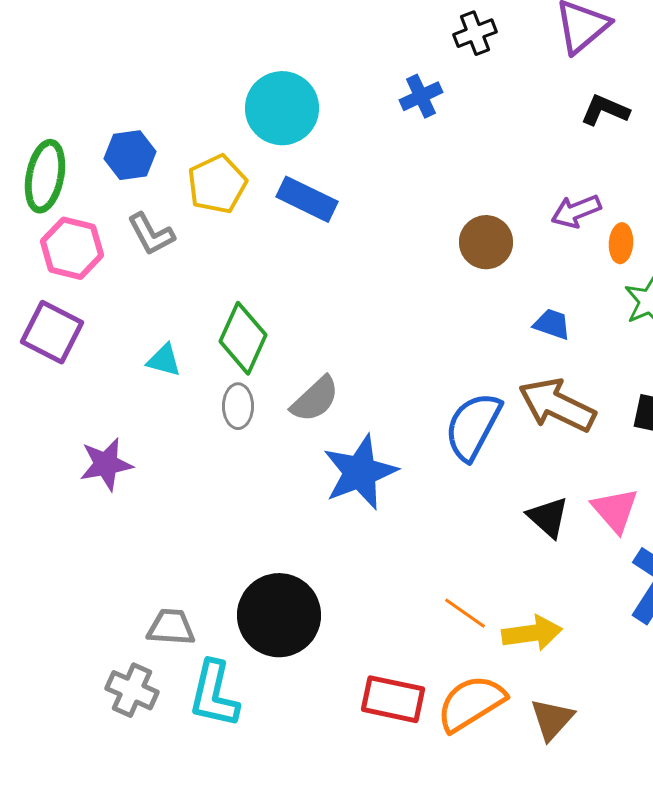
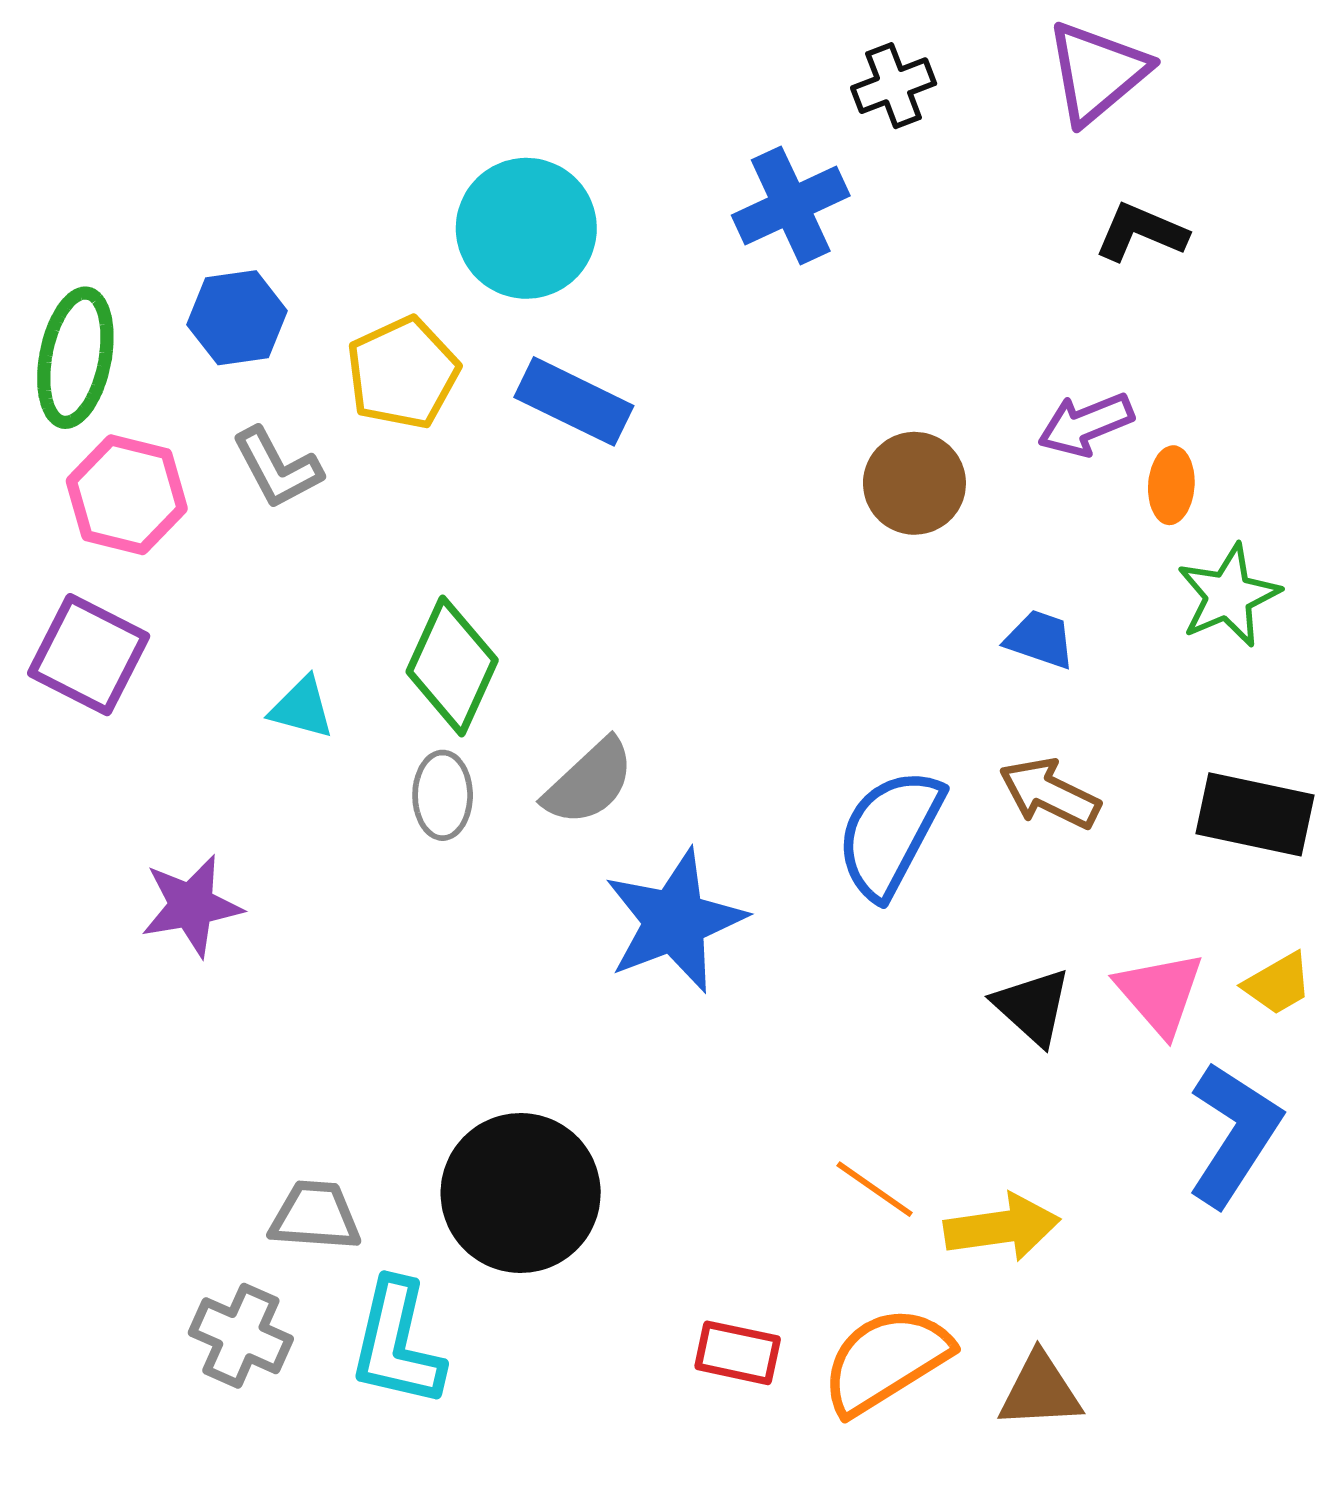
blue cross: (421, 96) -> (791, 205), size x1.4
brown arrow: (557, 405) -> (1050, 793), size x0.7
red rectangle: (393, 699) -> (738, 1353), size x0.7
brown triangle: (552, 719) -> (1040, 1391), turned 45

